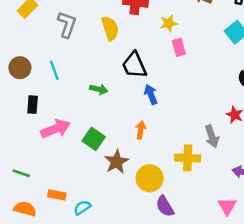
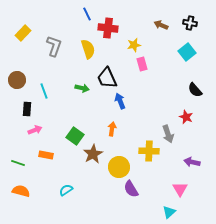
cyan line: (54, 70) -> (44, 91), moved
green arrow: (99, 89) -> (82, 88), moved
pink arrow: (55, 129) -> (35, 130), moved, size x0.6
orange rectangle: (57, 195) -> (46, 155), moved

